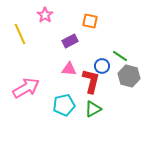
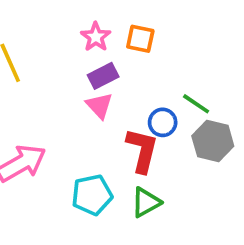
pink star: (45, 15) -> (96, 37), moved
pink triangle: (69, 69) -> (99, 106), moved, turned 42

